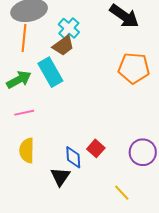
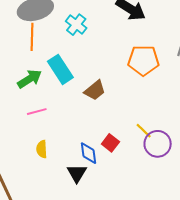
brown trapezoid: (63, 46) -> (95, 90), moved
yellow semicircle: (27, 150) -> (42, 149), size x0.7
yellow line: (122, 193) -> (144, 131), moved

